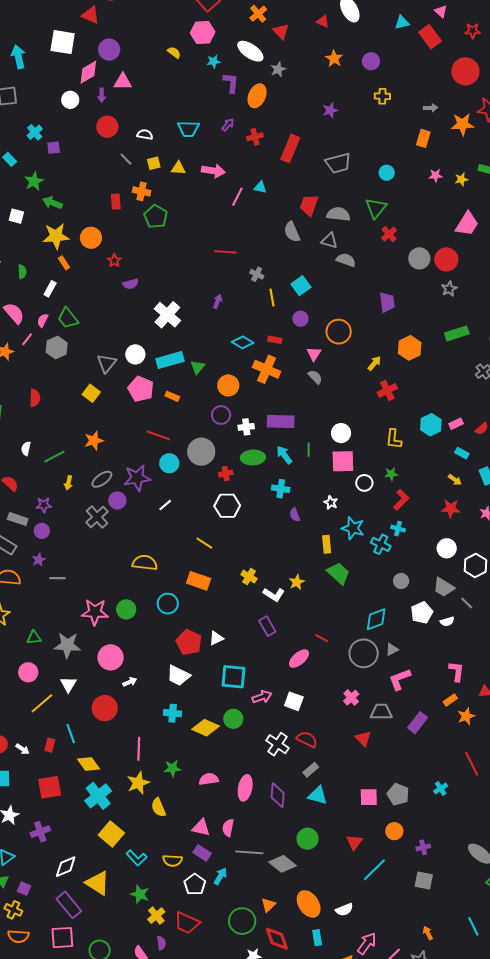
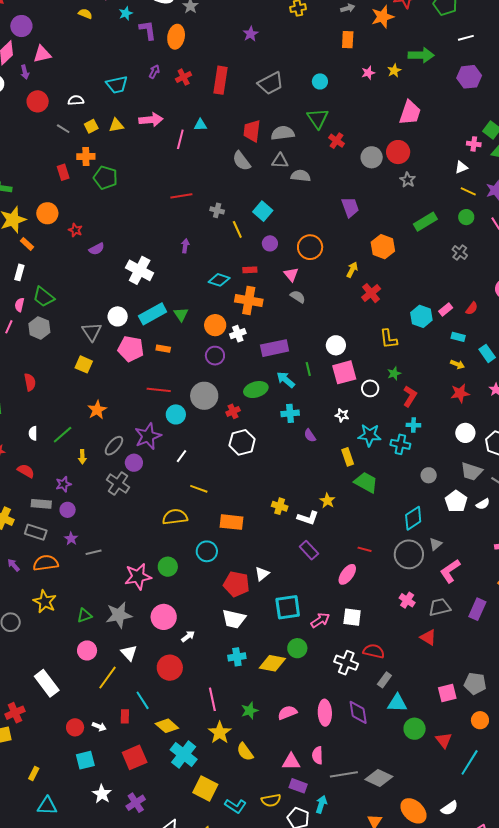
white cross: (246, 427) -> (238, 334), moved
yellow line: (204, 543) -> (199, 489), moved
green circle: (308, 839) -> (415, 729), moved

